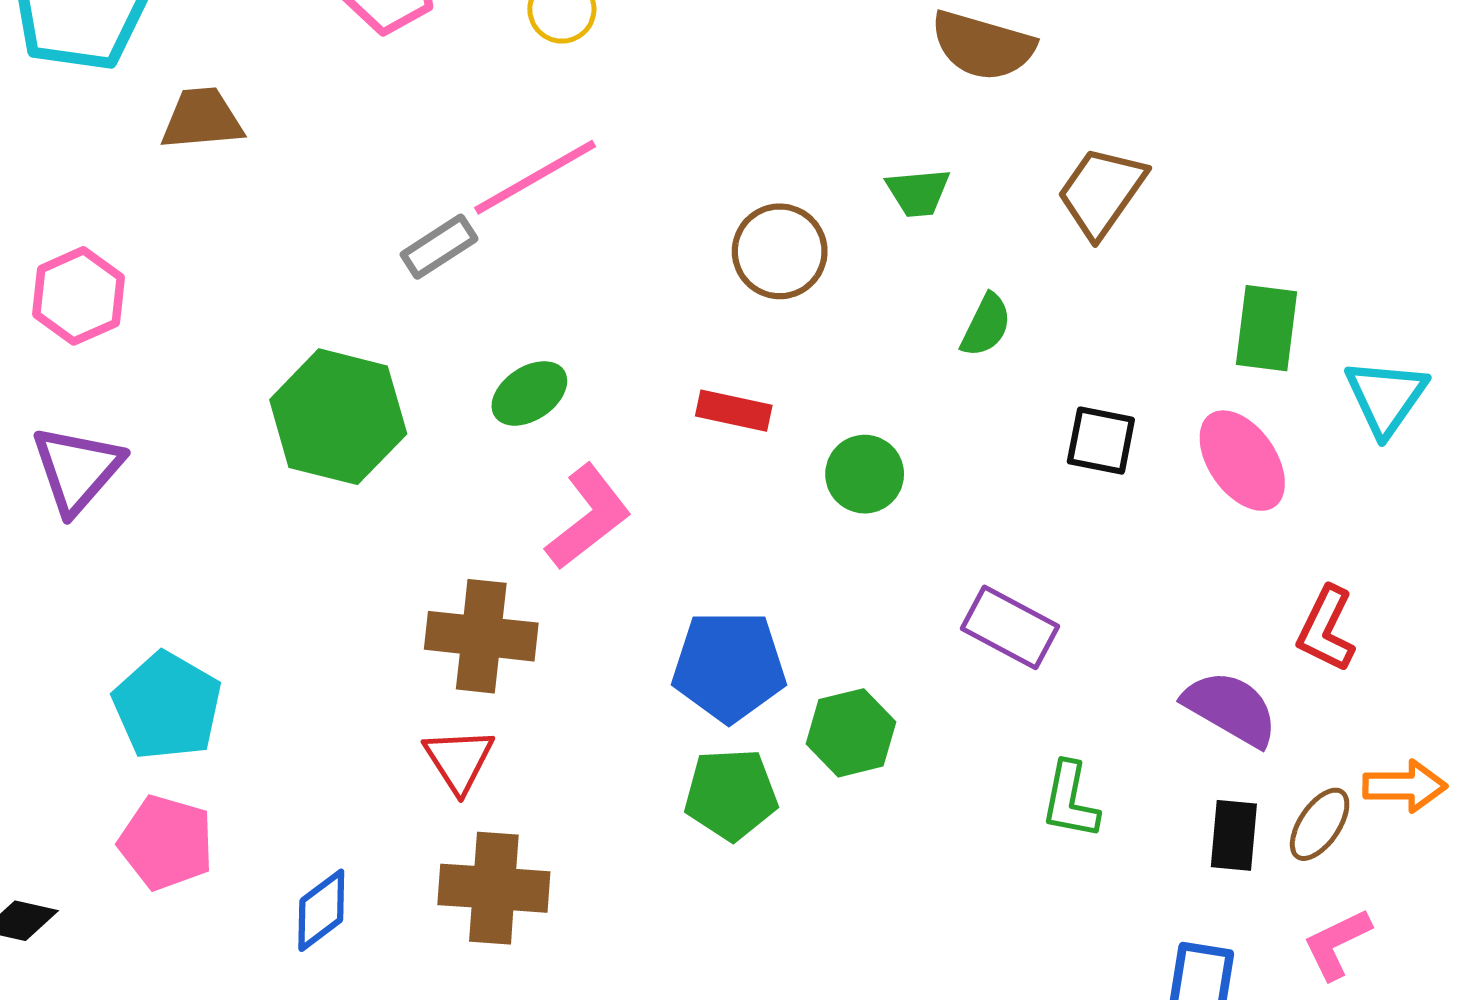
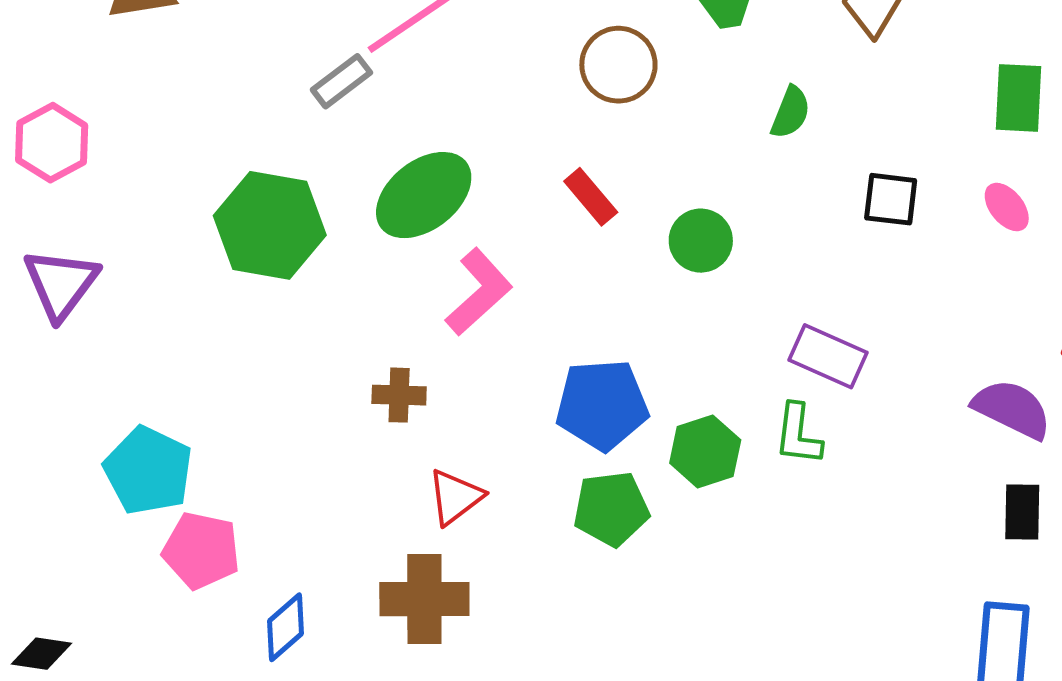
green ellipse: (529, 393) -> (424, 195), size x1.6
red rectangle: (734, 411) -> (591, 197), turned 42
pink ellipse: (1242, 461) -> (1007, 207), size x0.6
brown cross: (481, 636) -> (399, 395), size x0.6
red triangle: (459, 760) -> (455, 497), moved, turned 30
green L-shape: (1070, 800) -> (798, 434), moved
pink pentagon: (166, 843) -> (201, 550), moved

